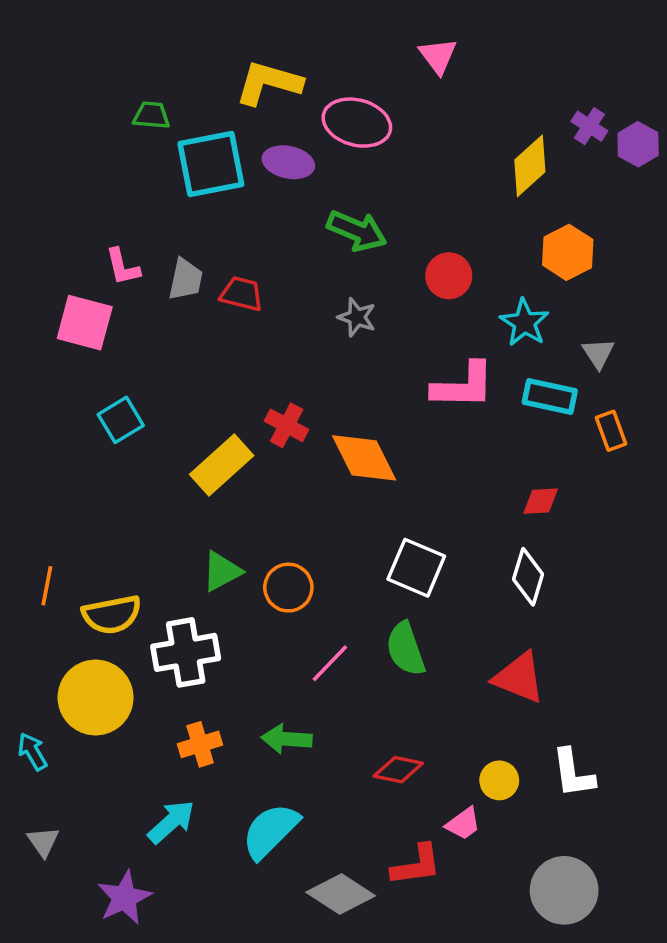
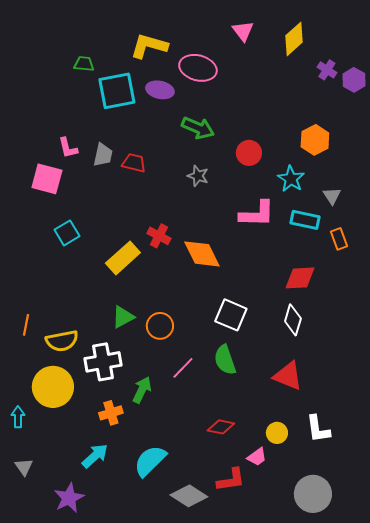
yellow diamond: (530, 166) -> (294, 39), moved
red diamond: (541, 501) -> (300, 278), size x1.5
green arrow: (287, 739) -> (142, 390), moved, turned 112
cyan arrow: (32, 752) -> (18, 417), turned 30

